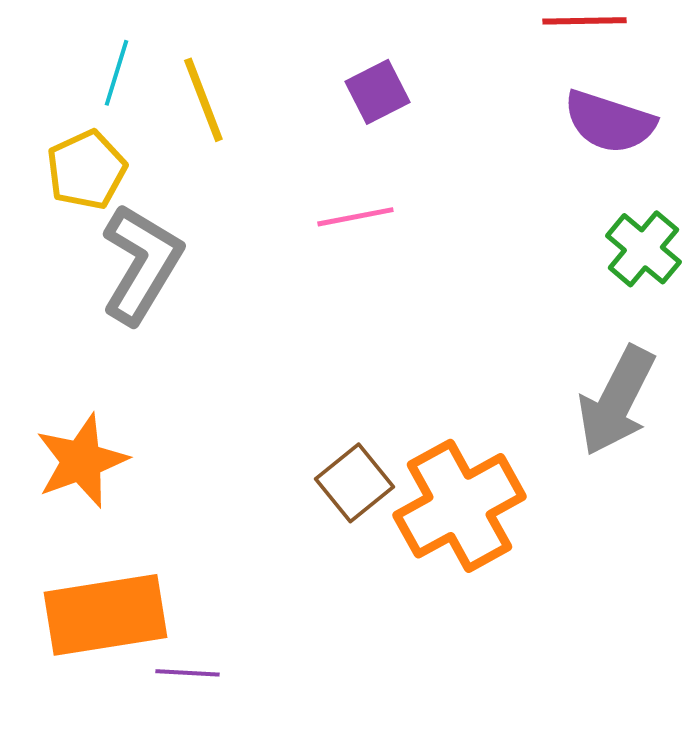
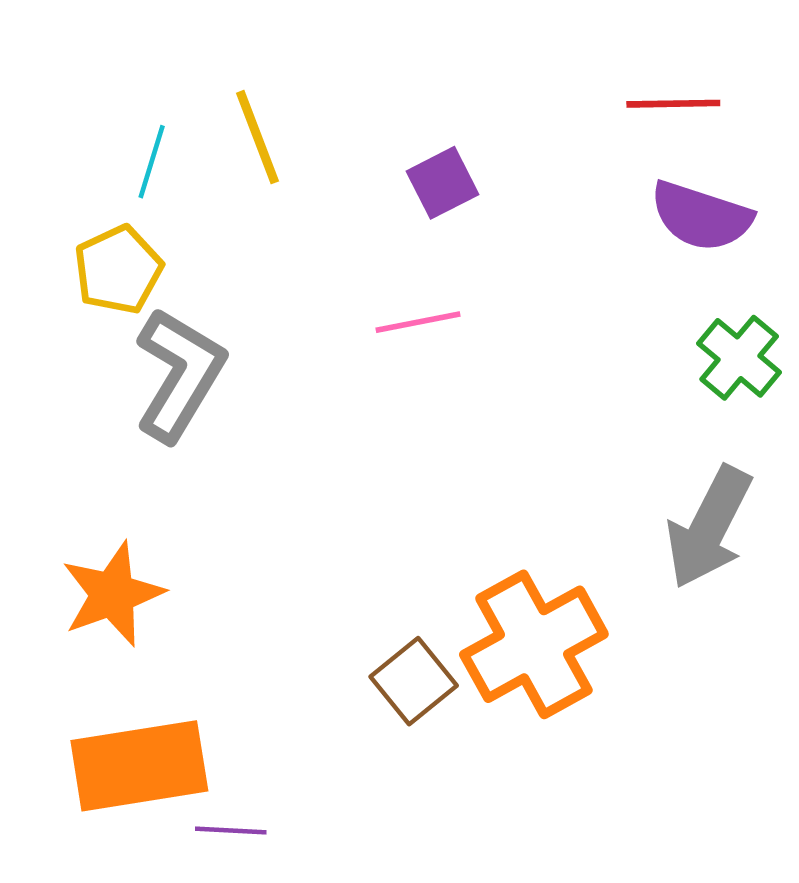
yellow line: (203, 100) -> (257, 137), moved
brown square: (354, 483) -> (414, 681), moved

